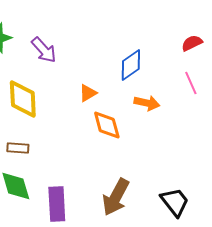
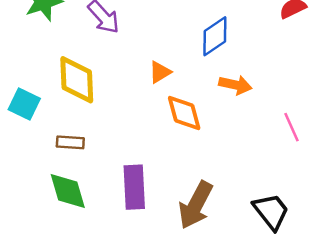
pink line: (191, 83) -> (292, 127), moved
purple rectangle: (57, 204) -> (134, 187), moved

